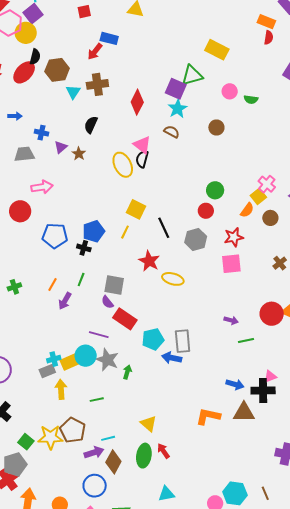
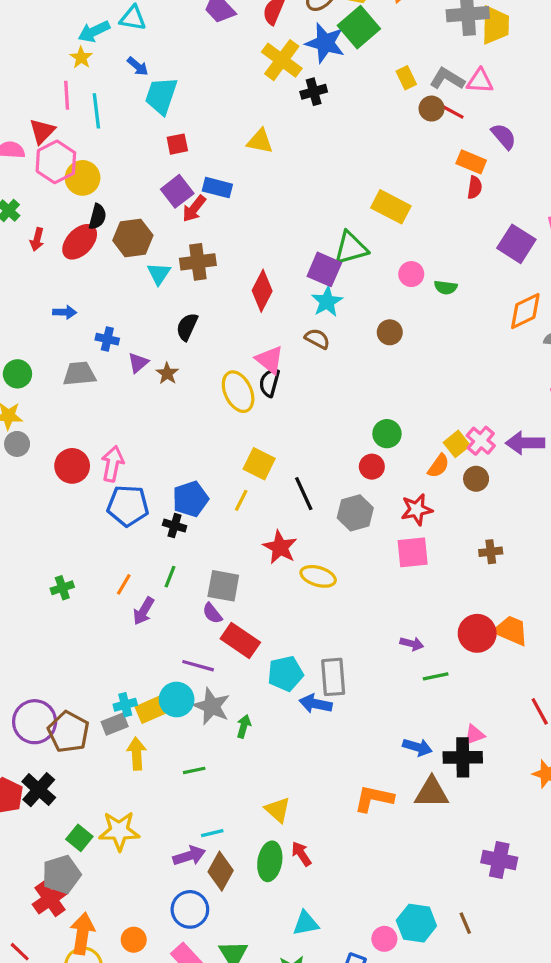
purple square: (33, 14) -> (177, 191), moved
pink cross: (267, 184) -> (481, 441), moved
pink arrow: (42, 187) -> (113, 464), moved, turned -70
brown cross: (280, 263) -> (491, 552), turned 32
brown pentagon: (73, 430) -> (69, 732), moved

